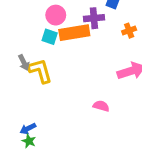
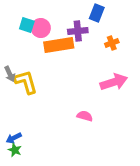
cyan square: (50, 37) -> (27, 25), moved

